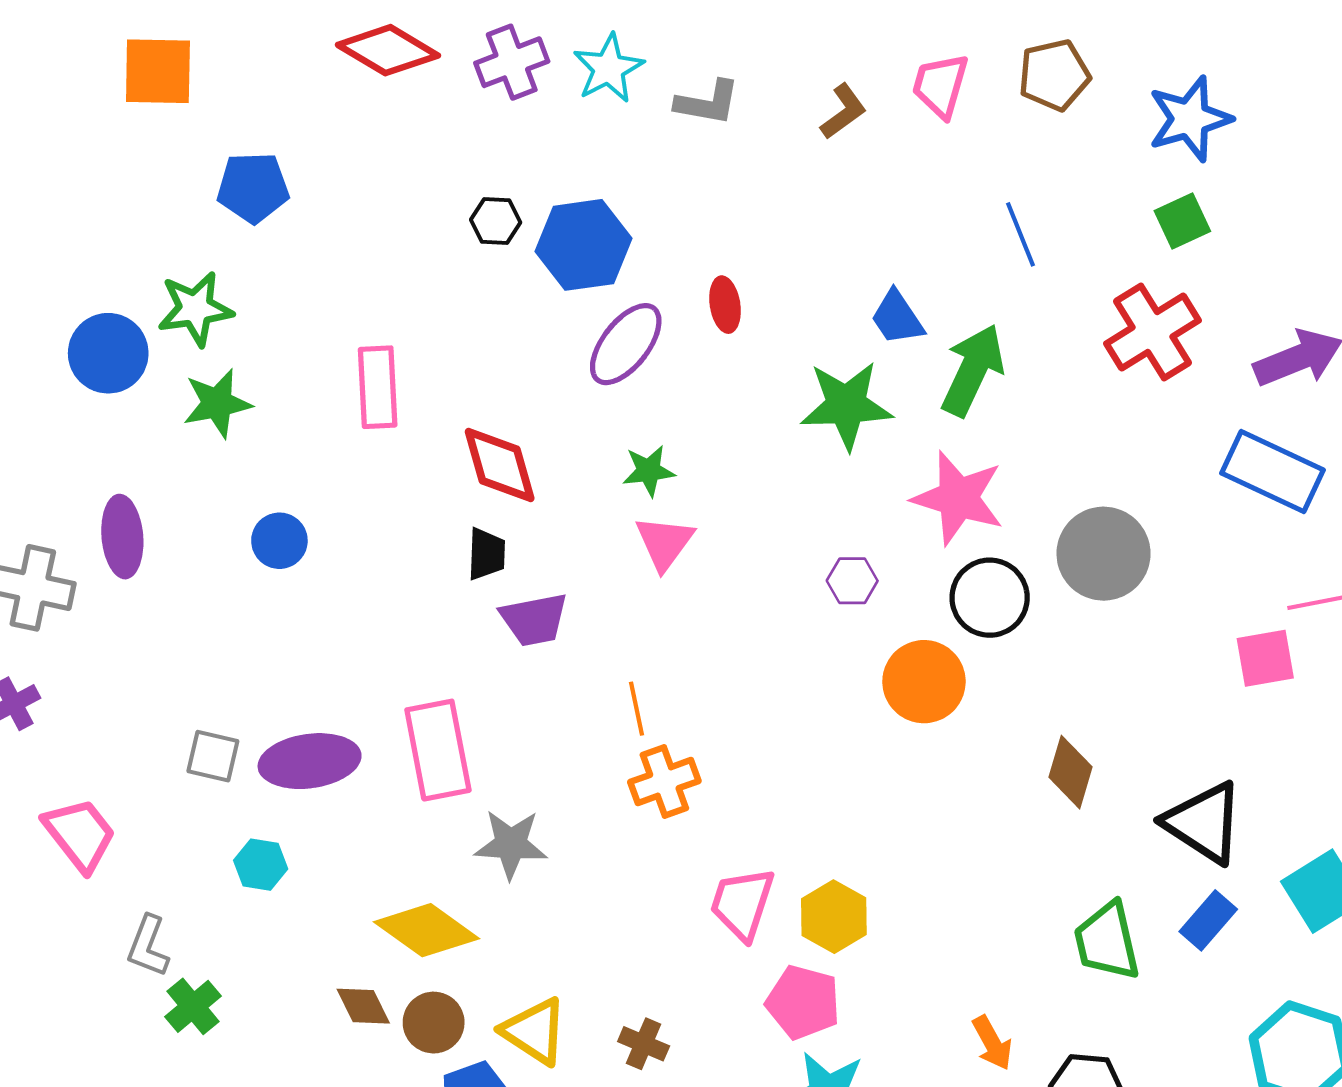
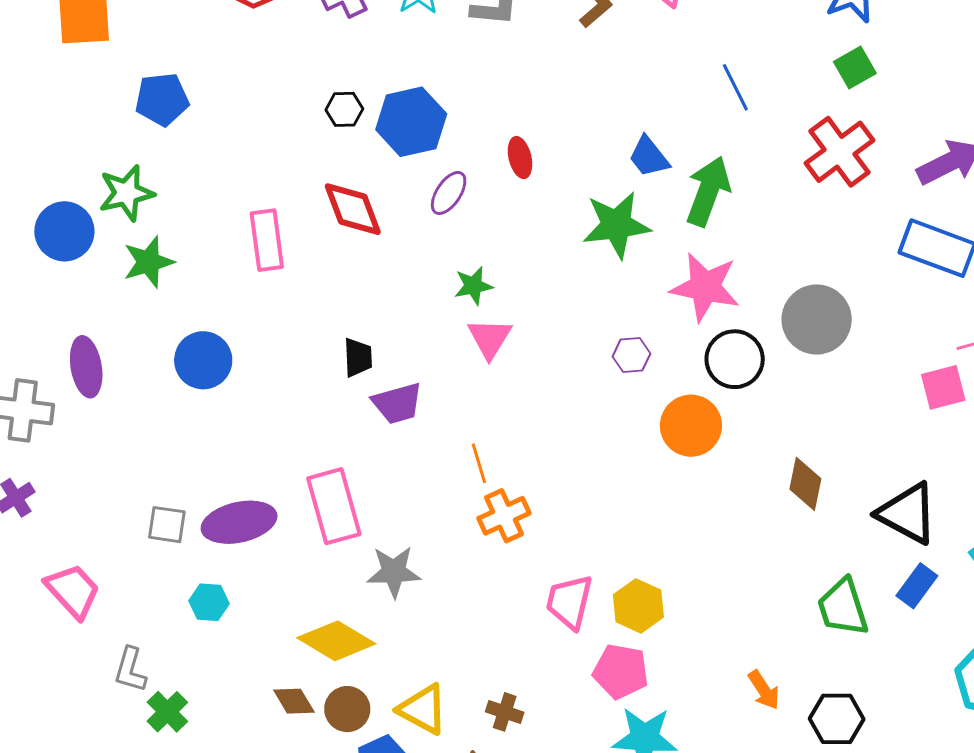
purple ellipse: (626, 344) -> (449, 193), size x0.7
red diamond: (500, 465) -> (353, 209), moved
blue circle: (279, 541) -> (203, 360), size x1.4

